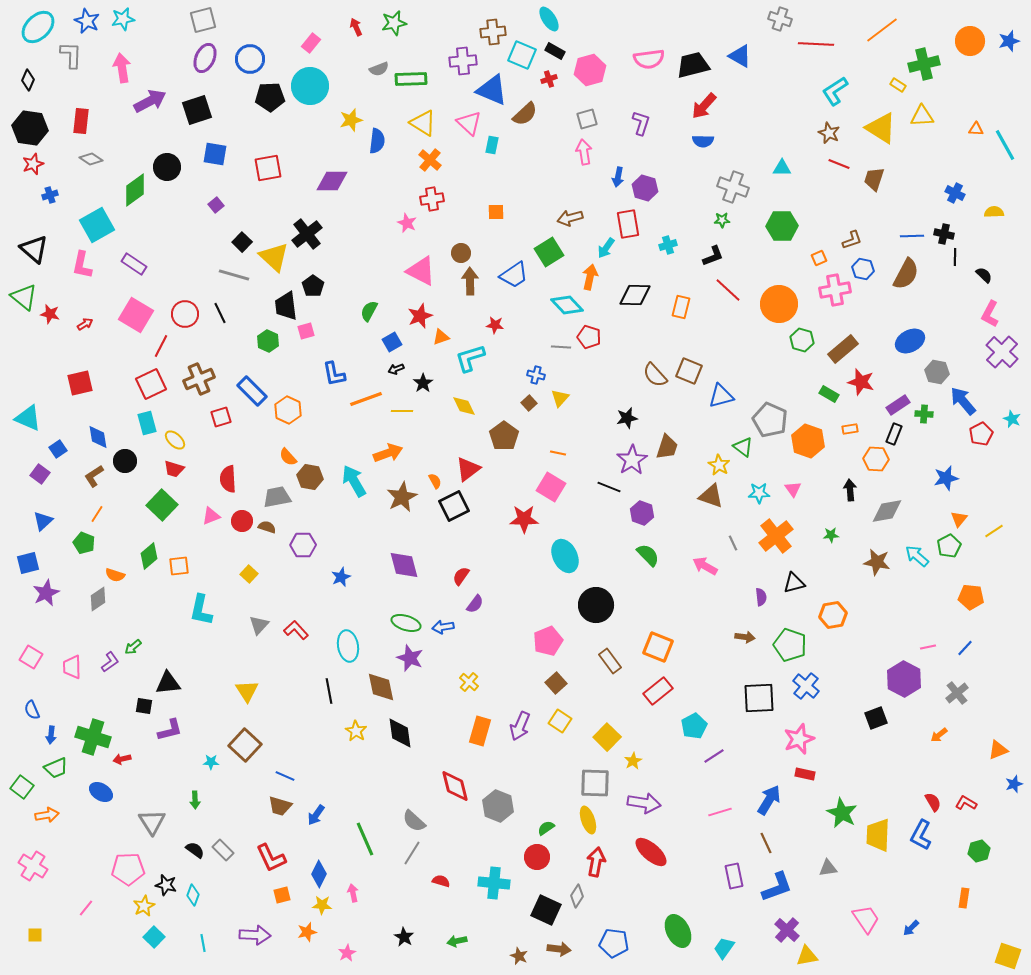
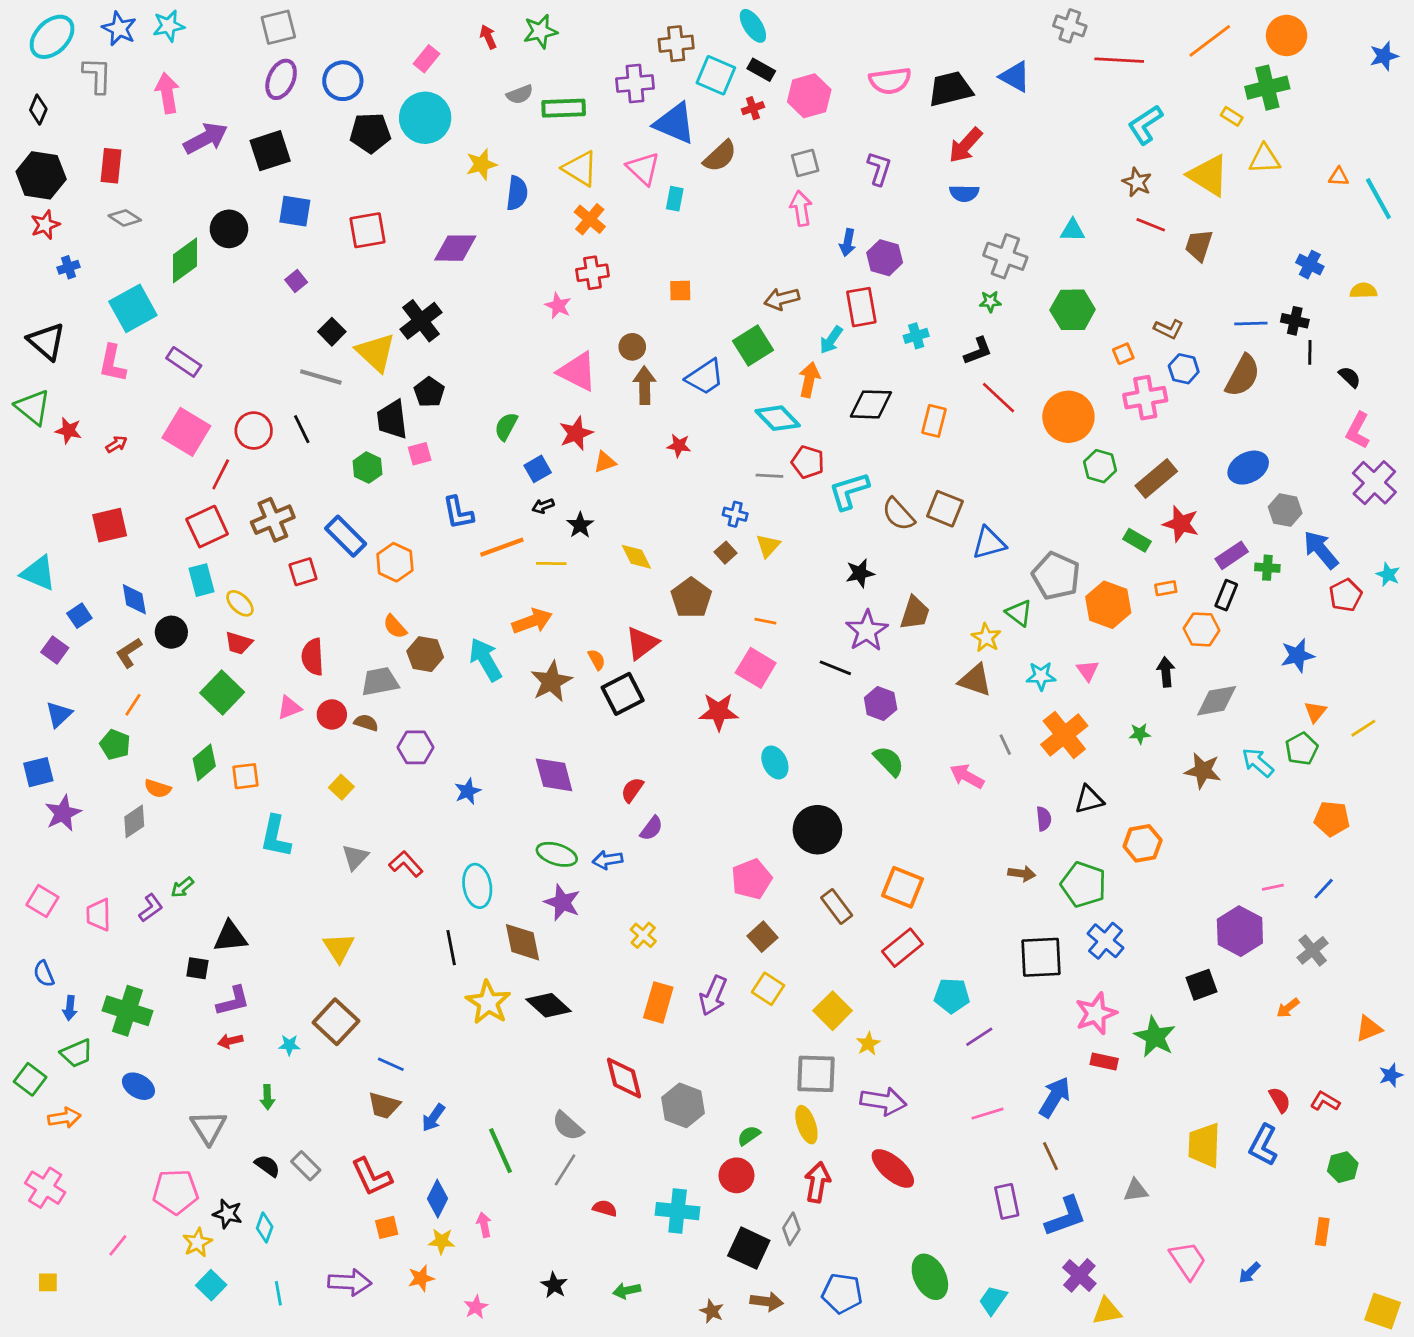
orange circle: (970, 41) -> (1287, 35), moved
brown L-shape: (852, 240) -> (1169, 329), turned 45
cyan L-shape: (470, 358) -> (849, 491), moved
cyan ellipse: (565, 556) -> (775, 762), size x0.7
cyan pentagon: (694, 726) -> (952, 996), turned 30
yellow star: (356, 731) -> (488, 1003), size x1.5
black diamond: (400, 733) -> (549, 1005), turned -40
red arrow: (122, 759) -> (230, 1041), moved
green star: (842, 813) -> (1155, 1037), moved

